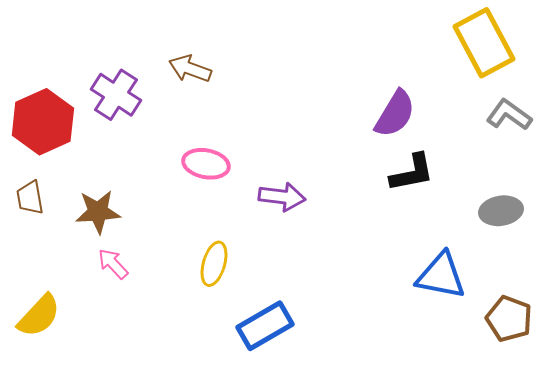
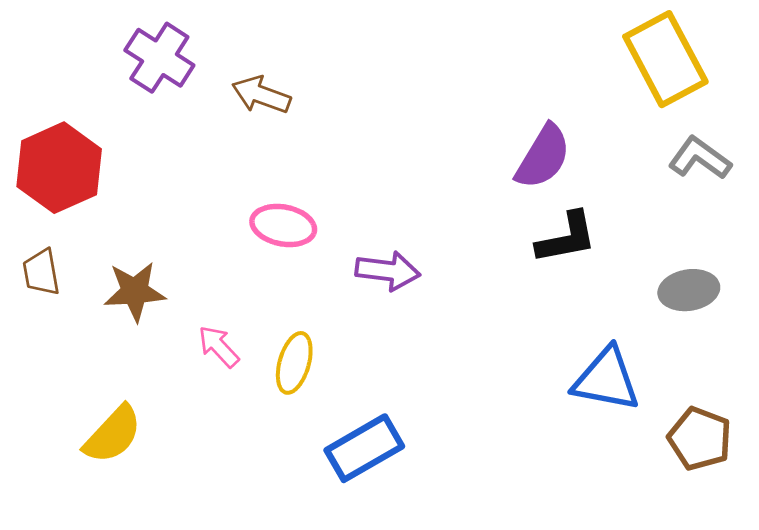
purple cross: (116, 95) -> (159, 58), moved
pink arrow: (113, 264) -> (219, 346), moved
yellow semicircle: (39, 316) -> (113, 434), moved

